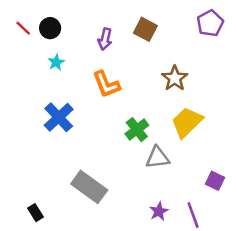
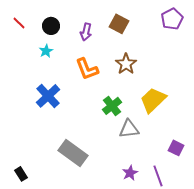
black circle: (50, 28) -> (51, 26), moved
brown star: (175, 78) -> (126, 64), moved
black rectangle: (35, 213) -> (21, 174), moved

